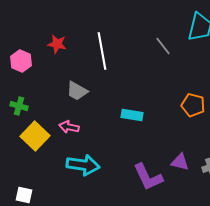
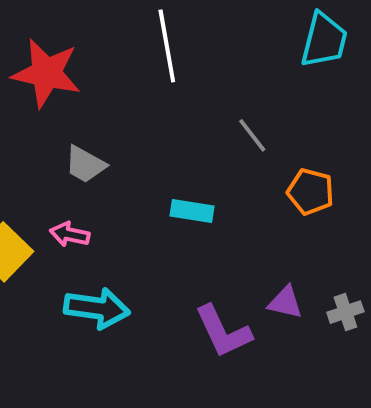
red star: (57, 44) -> (46, 73), size x1.8
gray line: (163, 46) -> (252, 135), moved
white line: (102, 51) -> (167, 46), moved

